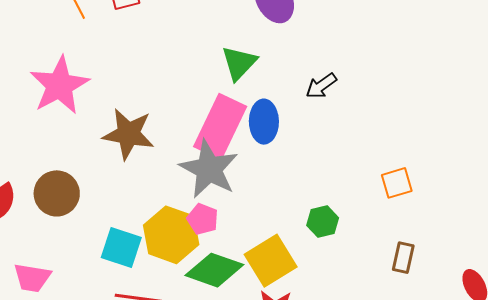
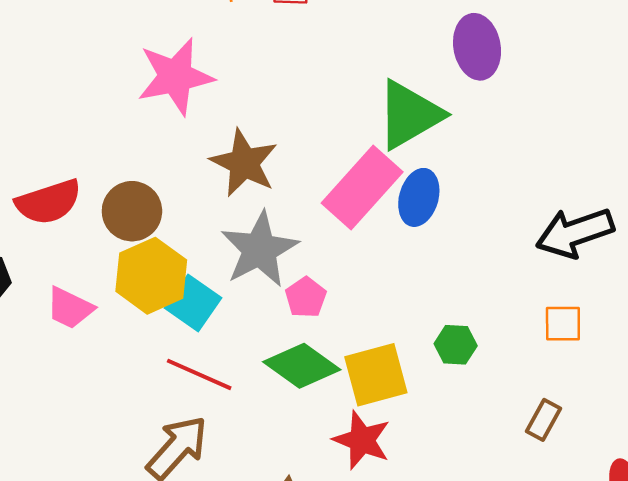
green triangle: (239, 63) -> (409, 115), size x1.5
black arrow: (321, 86) -> (575, 233), moved, size x1.8
gray star: (209, 169) -> (260, 249), moved
yellow hexagon: (171, 235) -> (151, 276), moved

